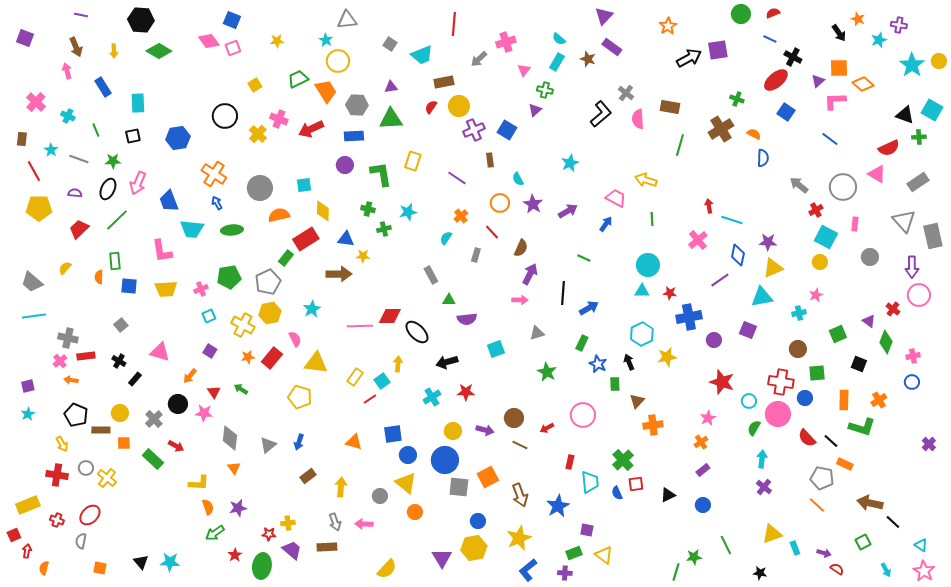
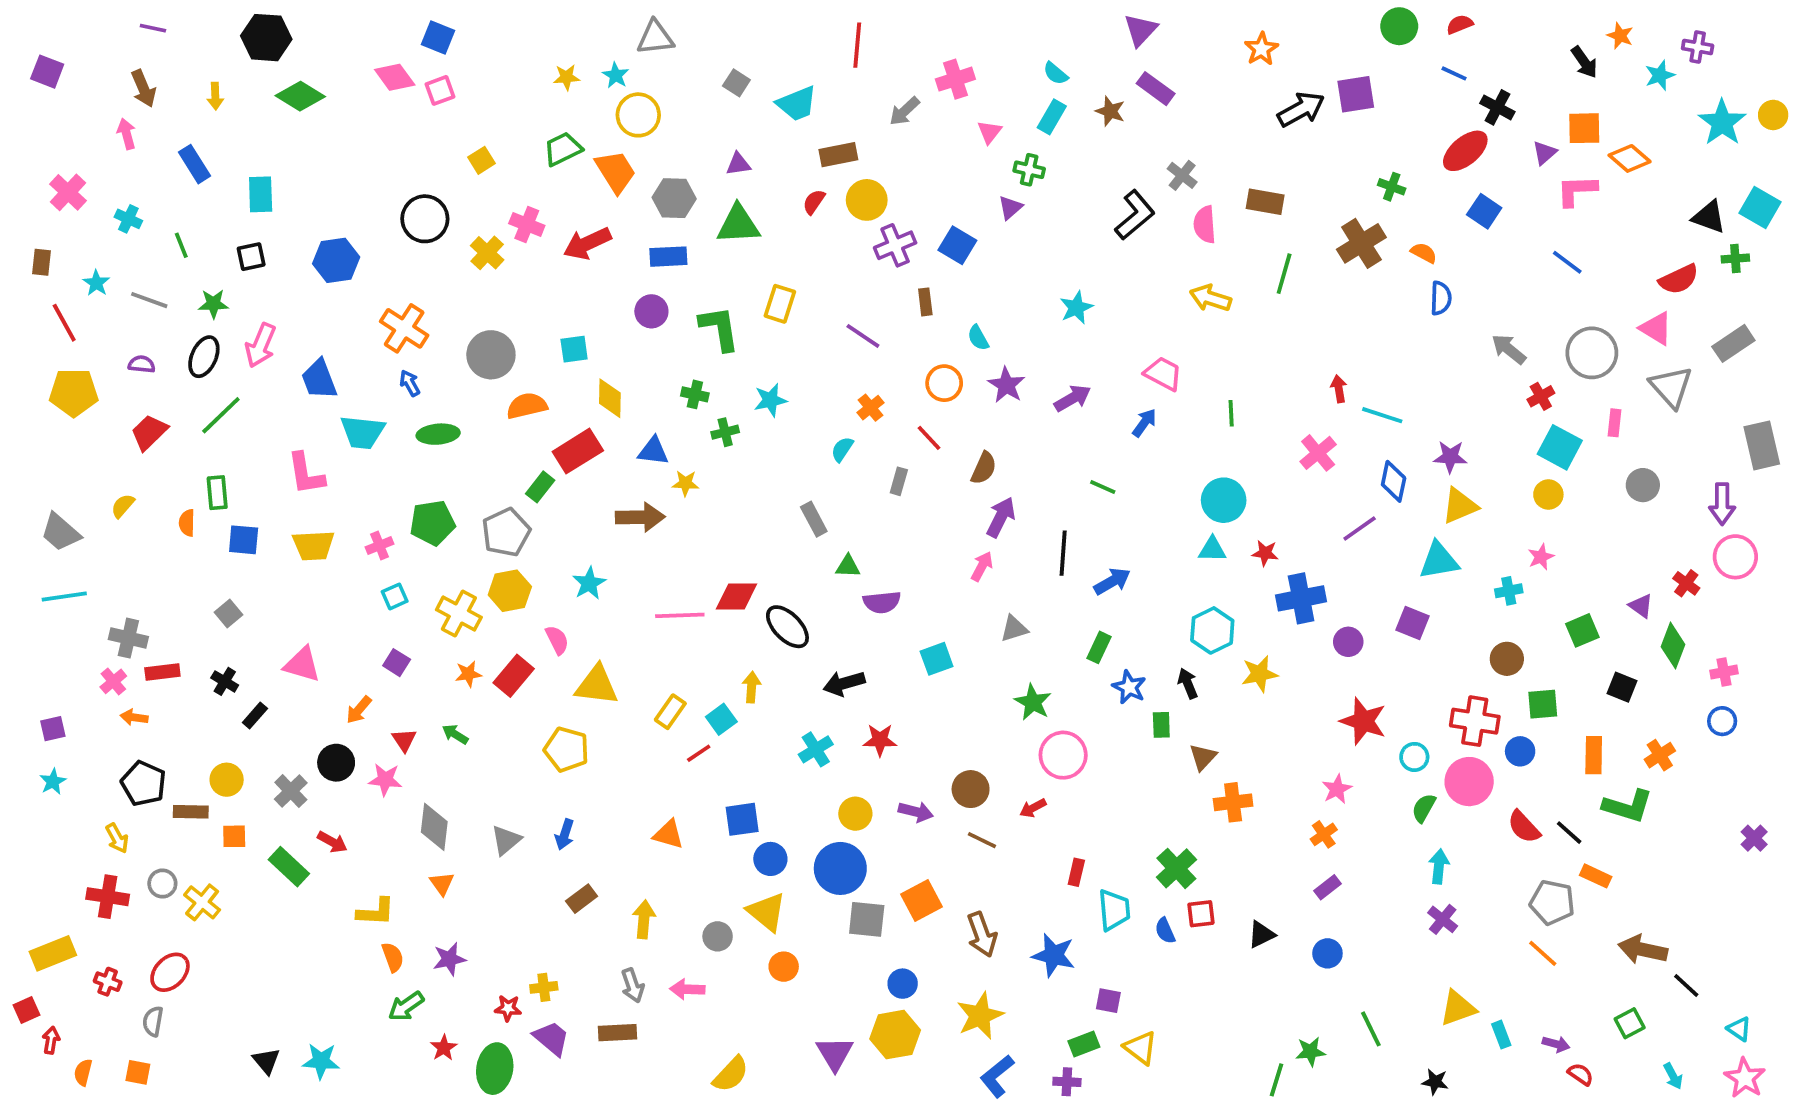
yellow star: (277, 41) -> (566, 77), moved
yellow arrow: (646, 180) -> (1210, 298), moved
gray triangle: (904, 221) -> (1671, 387), moved
pink arrow: (520, 300) -> (982, 566), turned -63
pink circle: (583, 415) -> (1063, 755), moved
blue star: (558, 506) -> (1054, 955), turned -30
orange square: (100, 568) -> (138, 1072), moved

